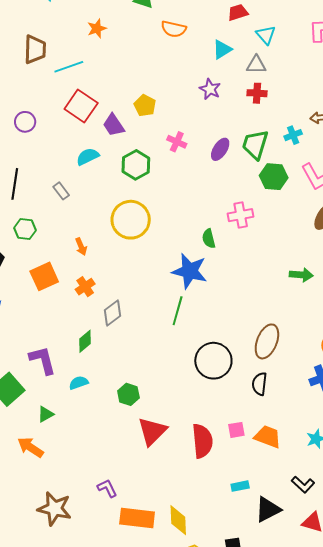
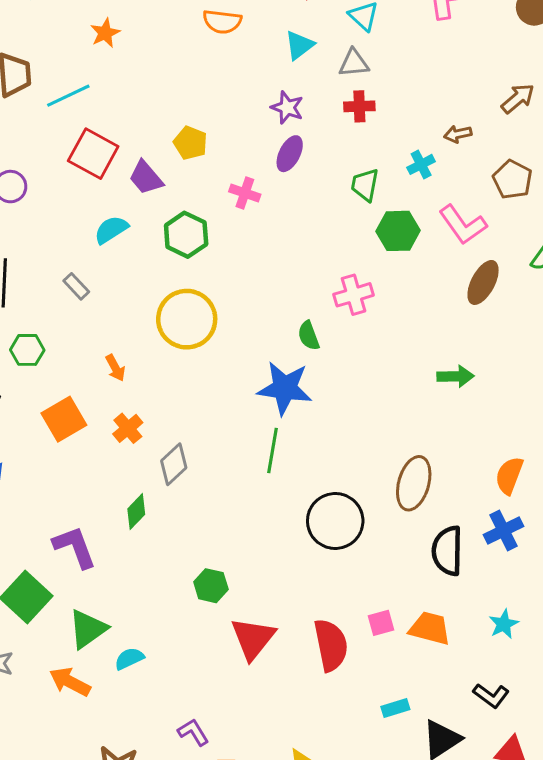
green trapezoid: (255, 145) -> (365, 185), size x0.7
purple ellipse: (220, 149) -> (290, 154), moved
cyan semicircle: (79, 383) -> (129, 659), moved
black semicircle: (260, 384) -> (447, 551), moved, size x1.4
green triangle: (46, 414) -> (88, 629), size x1.6

